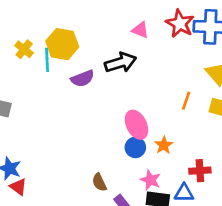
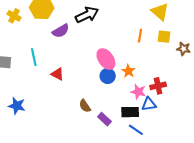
cyan line: (47, 60) -> (34, 57), moved
pink star: (151, 180) -> (138, 92), moved
red triangle: (18, 187) -> (57, 74), moved

